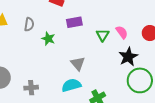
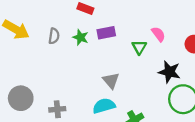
pink semicircle: (122, 32) -> (158, 34), moved
green star: (48, 39) -> (81, 37), moved
black star: (128, 57) -> (169, 72), turned -30

